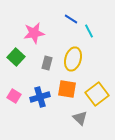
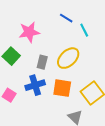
yellow ellipse: (73, 59) -> (68, 58), turned 30
blue cross: (40, 97) -> (35, 85), moved

